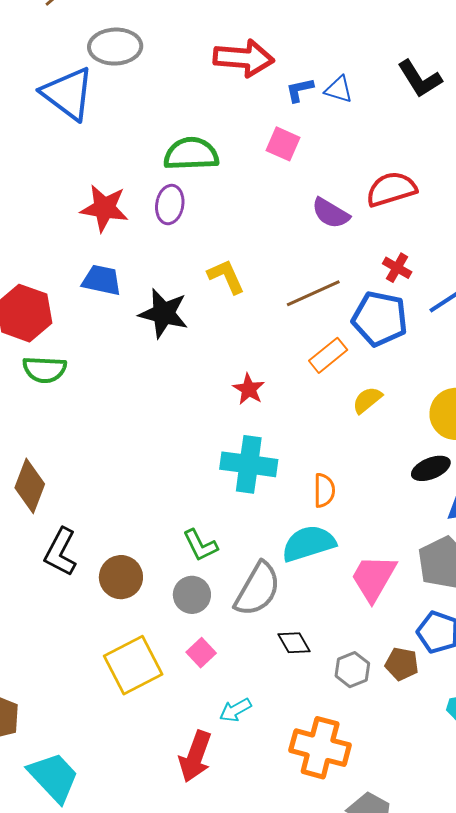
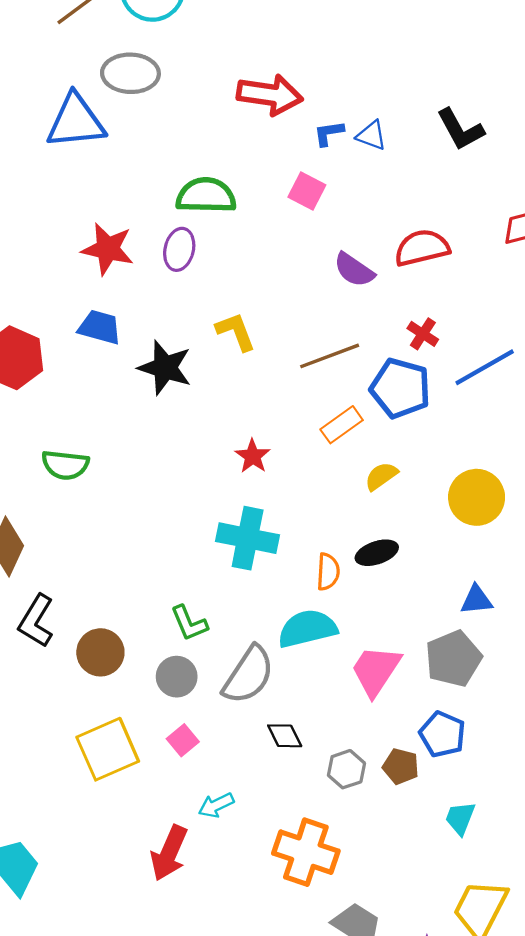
blue triangle: (68, 94) -> (76, 121), turned -46
green semicircle: (45, 370) -> (65, 465), moved
black ellipse: (431, 468) -> (377, 553), moved

